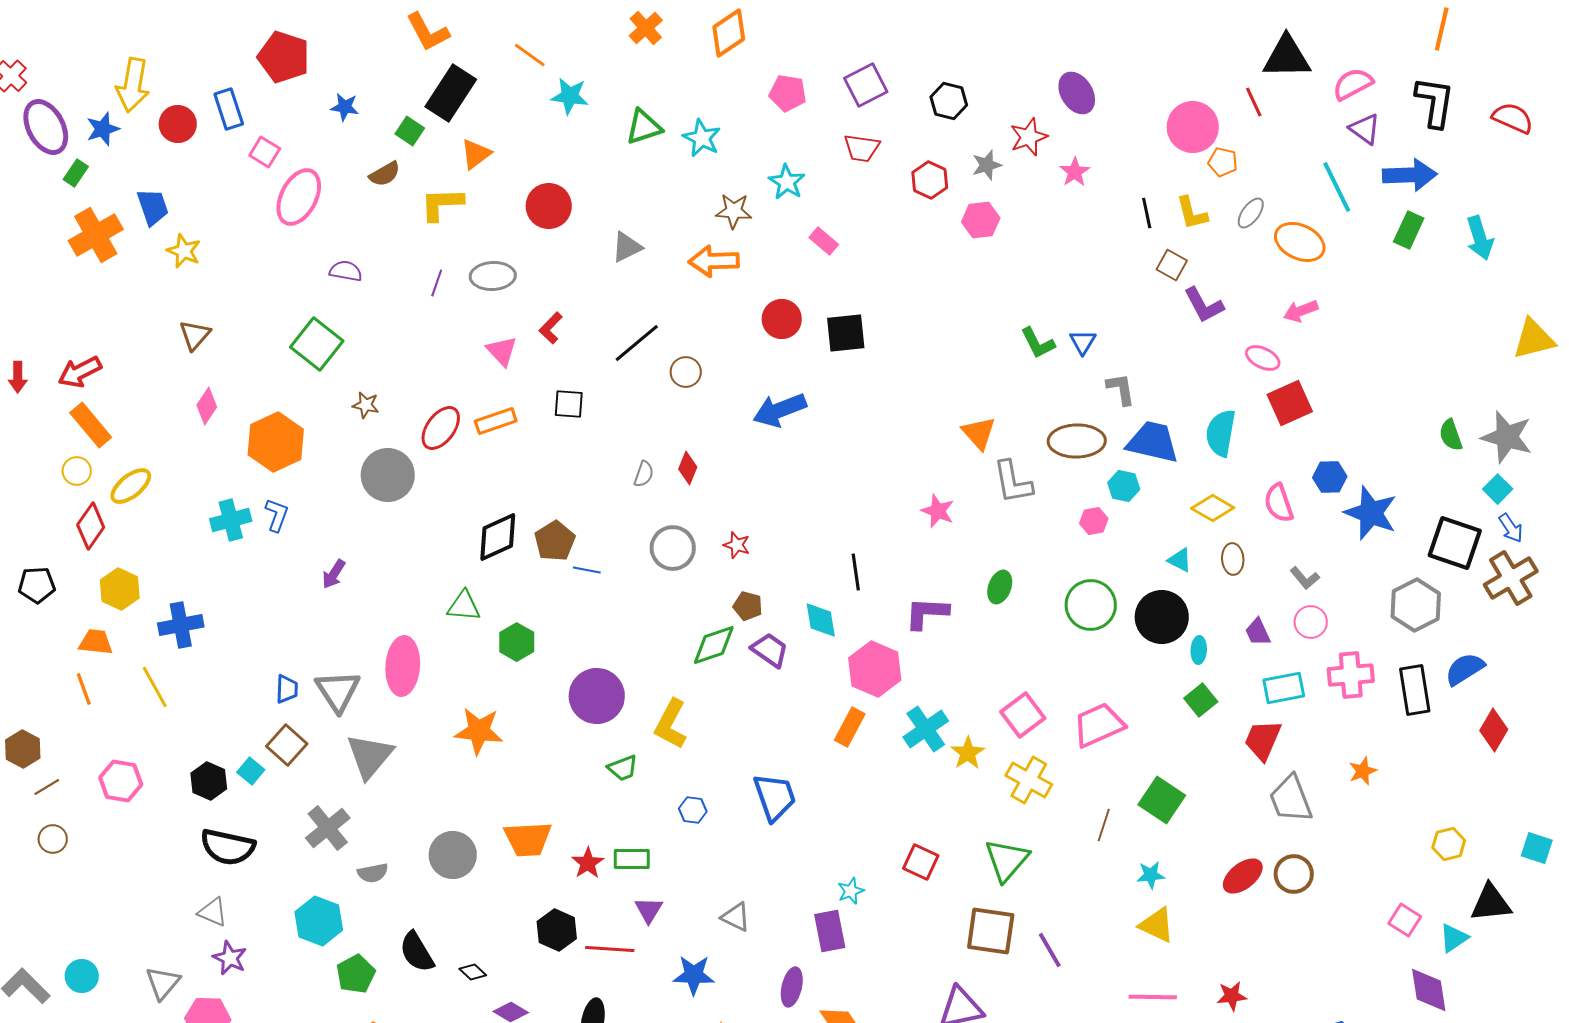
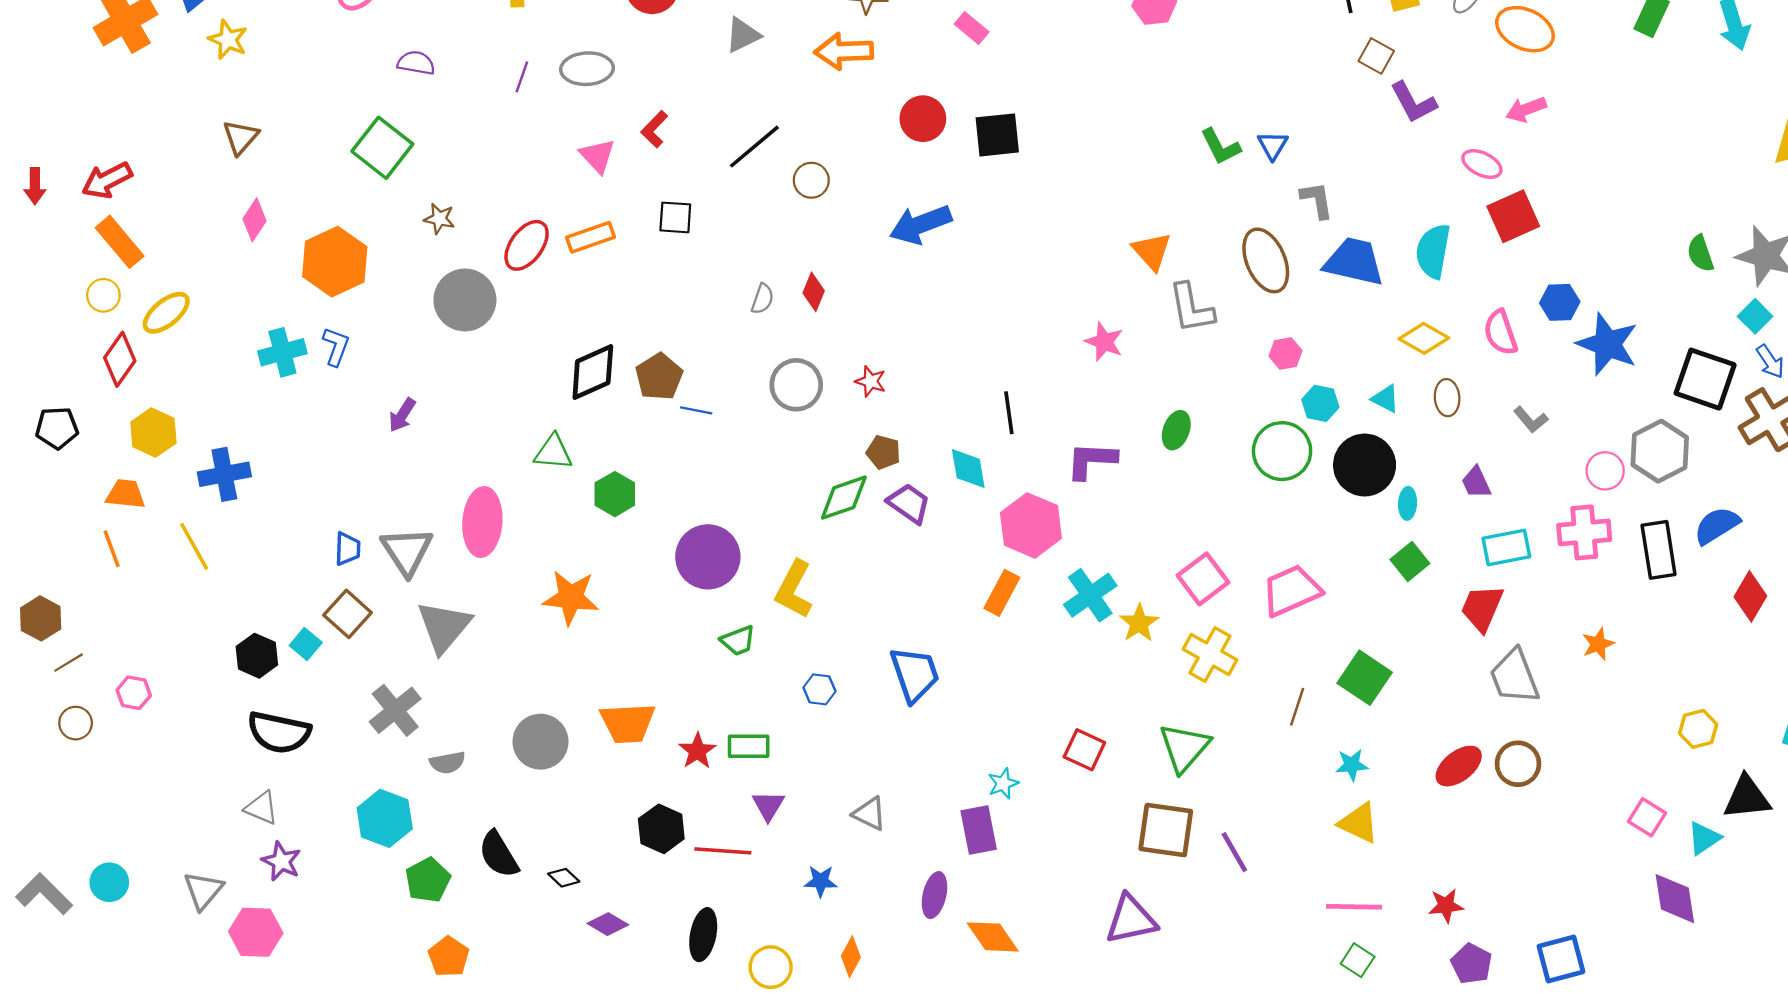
brown ellipse: (1077, 441) -> (1266, 260), turned 68
cyan hexagon: (1124, 486) -> (1320, 403), moved
pink circle: (1311, 622) -> (1605, 471), moved
pink hexagon: (121, 781) -> (134, 693), moved, size x0.7
blue star: (694, 975) -> (821, 881), size x0.7

